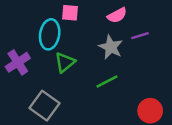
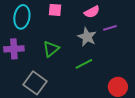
cyan ellipse: (50, 34) -> (22, 17), moved
purple cross: (18, 62) -> (14, 49), turned 30

